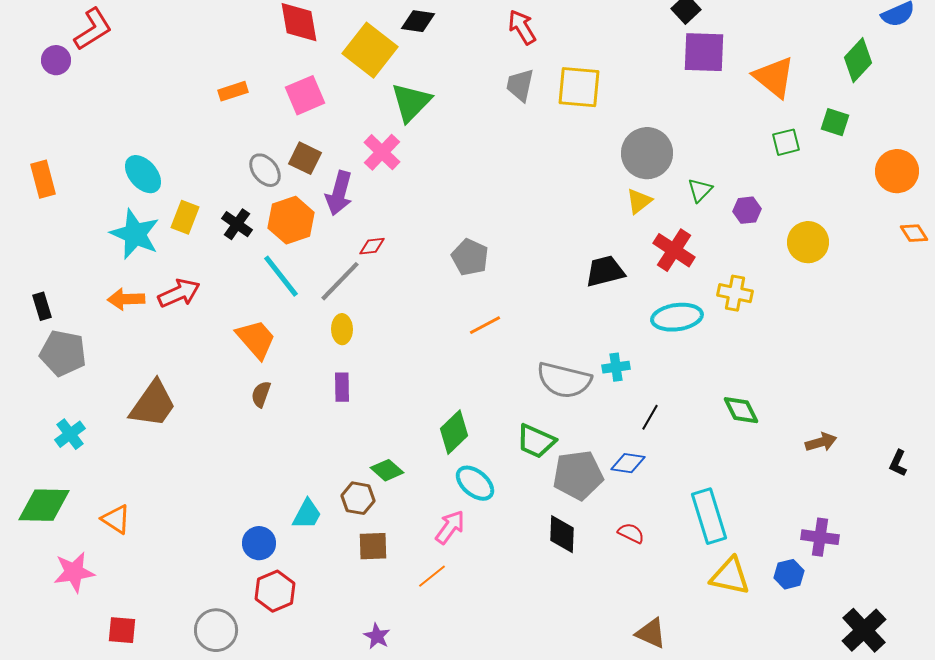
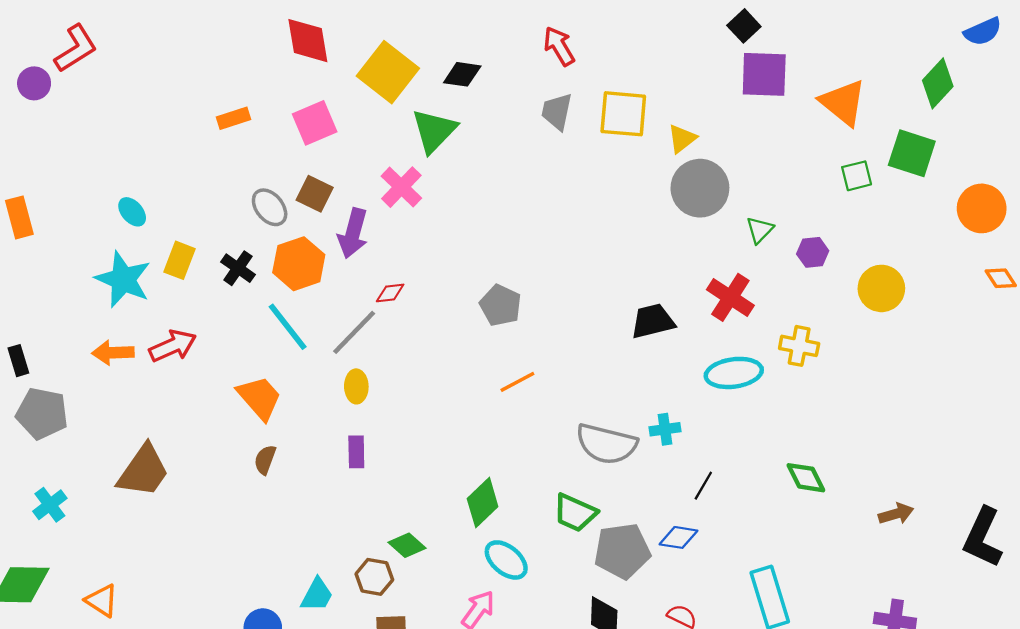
black diamond: (418, 21) -> (462, 74), moved
green square: (835, 122) -> (912, 153), size x1.5
cyan ellipse: (143, 174) -> (132, 212), size x0.7
yellow triangle: (639, 201) -> (682, 139), moved
black L-shape: (898, 463) -> (983, 537), size x2.0

